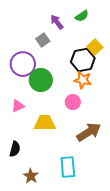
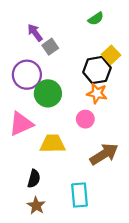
purple arrow: (57, 22) -> (35, 33), moved
pink triangle: (18, 106) -> (21, 124), size x1.6
black semicircle: (15, 149) -> (34, 179), moved

